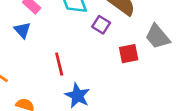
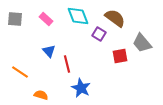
blue triangle: (22, 30) -> (49, 51), moved

